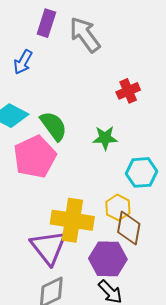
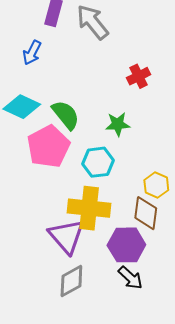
cyan hexagon: (141, 172) -> (98, 162), moved
yellow hexagon: (118, 207) -> (156, 185), moved

